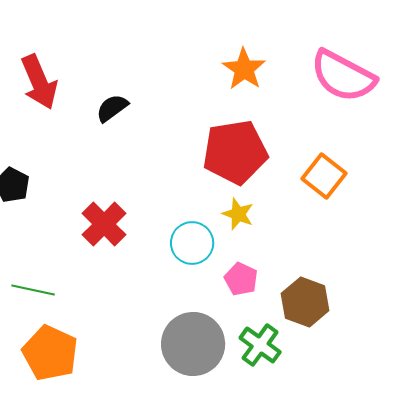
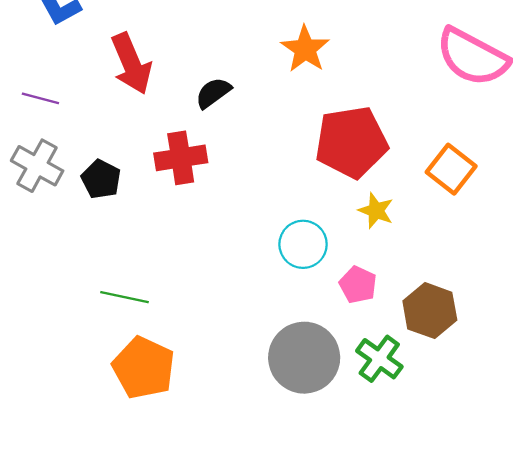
orange star: (244, 69) -> (305, 49), moved
yellow star: (238, 214) -> (376, 211), moved
red cross: (104, 224) -> (181, 158), moved, turned 36

